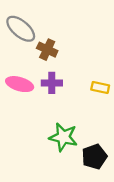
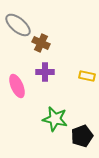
pink ellipse: (20, 84) -> (17, 86), moved, turned 50

